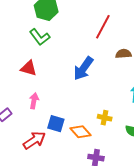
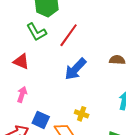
red line: (103, 27) -> (69, 35), moved
yellow cross: (105, 118) -> (82, 114), moved

